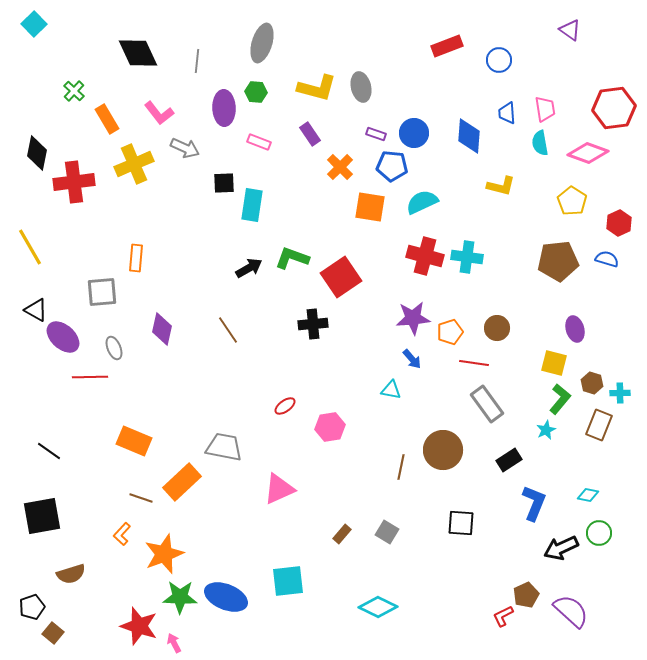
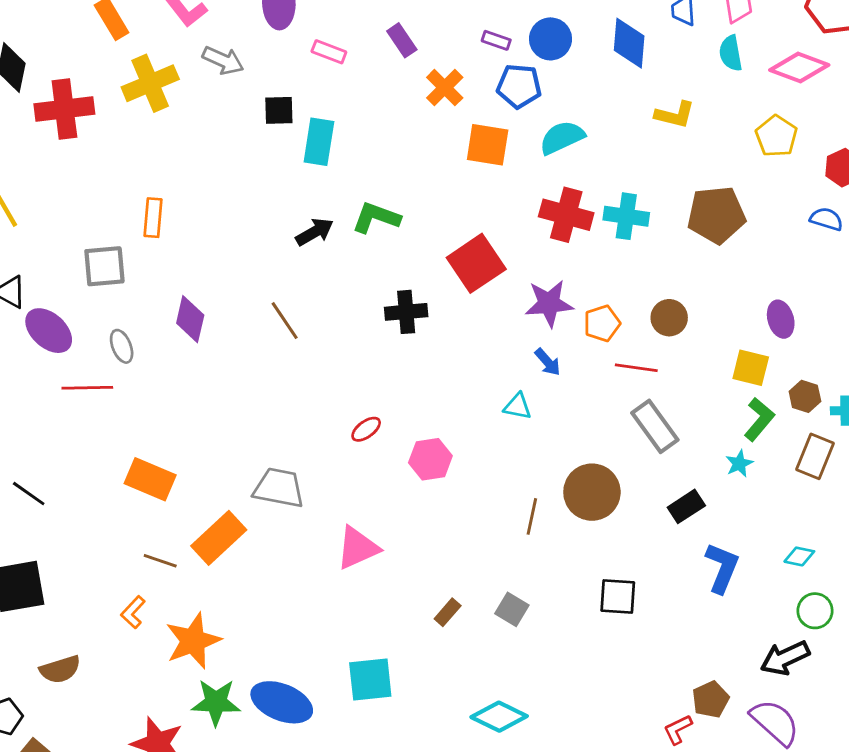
brown pentagon: (558, 261) -> (716, 215), moved
red square: (341, 277) -> (476, 263), moved
black arrow: (561, 548) -> (785, 658), moved

